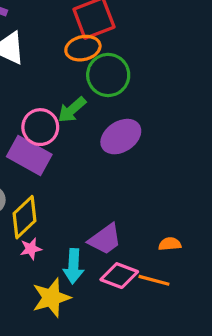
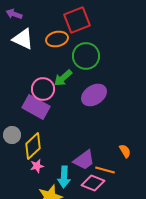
orange ellipse: (83, 48) -> (57, 39), moved
orange semicircle: (170, 244) -> (125, 151), moved, turned 64
orange line: (154, 280) -> (105, 170), moved

